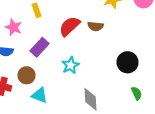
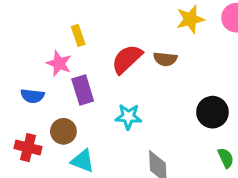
pink star: (14, 27) -> (59, 63), moved
purple rectangle: (40, 47) -> (83, 90), turned -60
cyan star: (70, 65) -> (128, 117), turned 30

